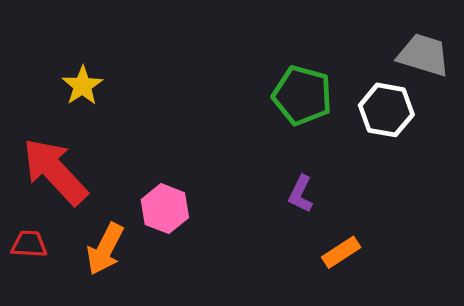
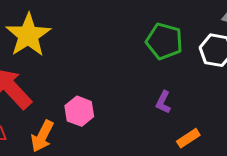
yellow star: (82, 86) -> (28, 35), size x1.8

